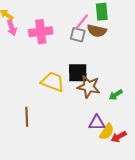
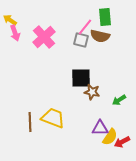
pink cross: (41, 32) -> (44, 37), turned -35
yellow trapezoid: (53, 82) -> (53, 118), moved
brown star: (89, 87) -> (92, 92), size x0.7

